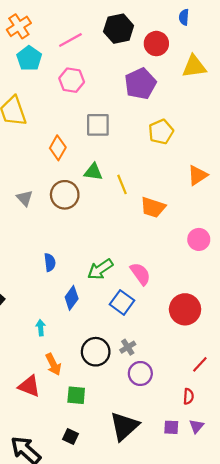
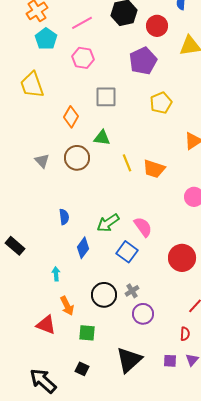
yellow line: (122, 184) -> (127, 163), moved

